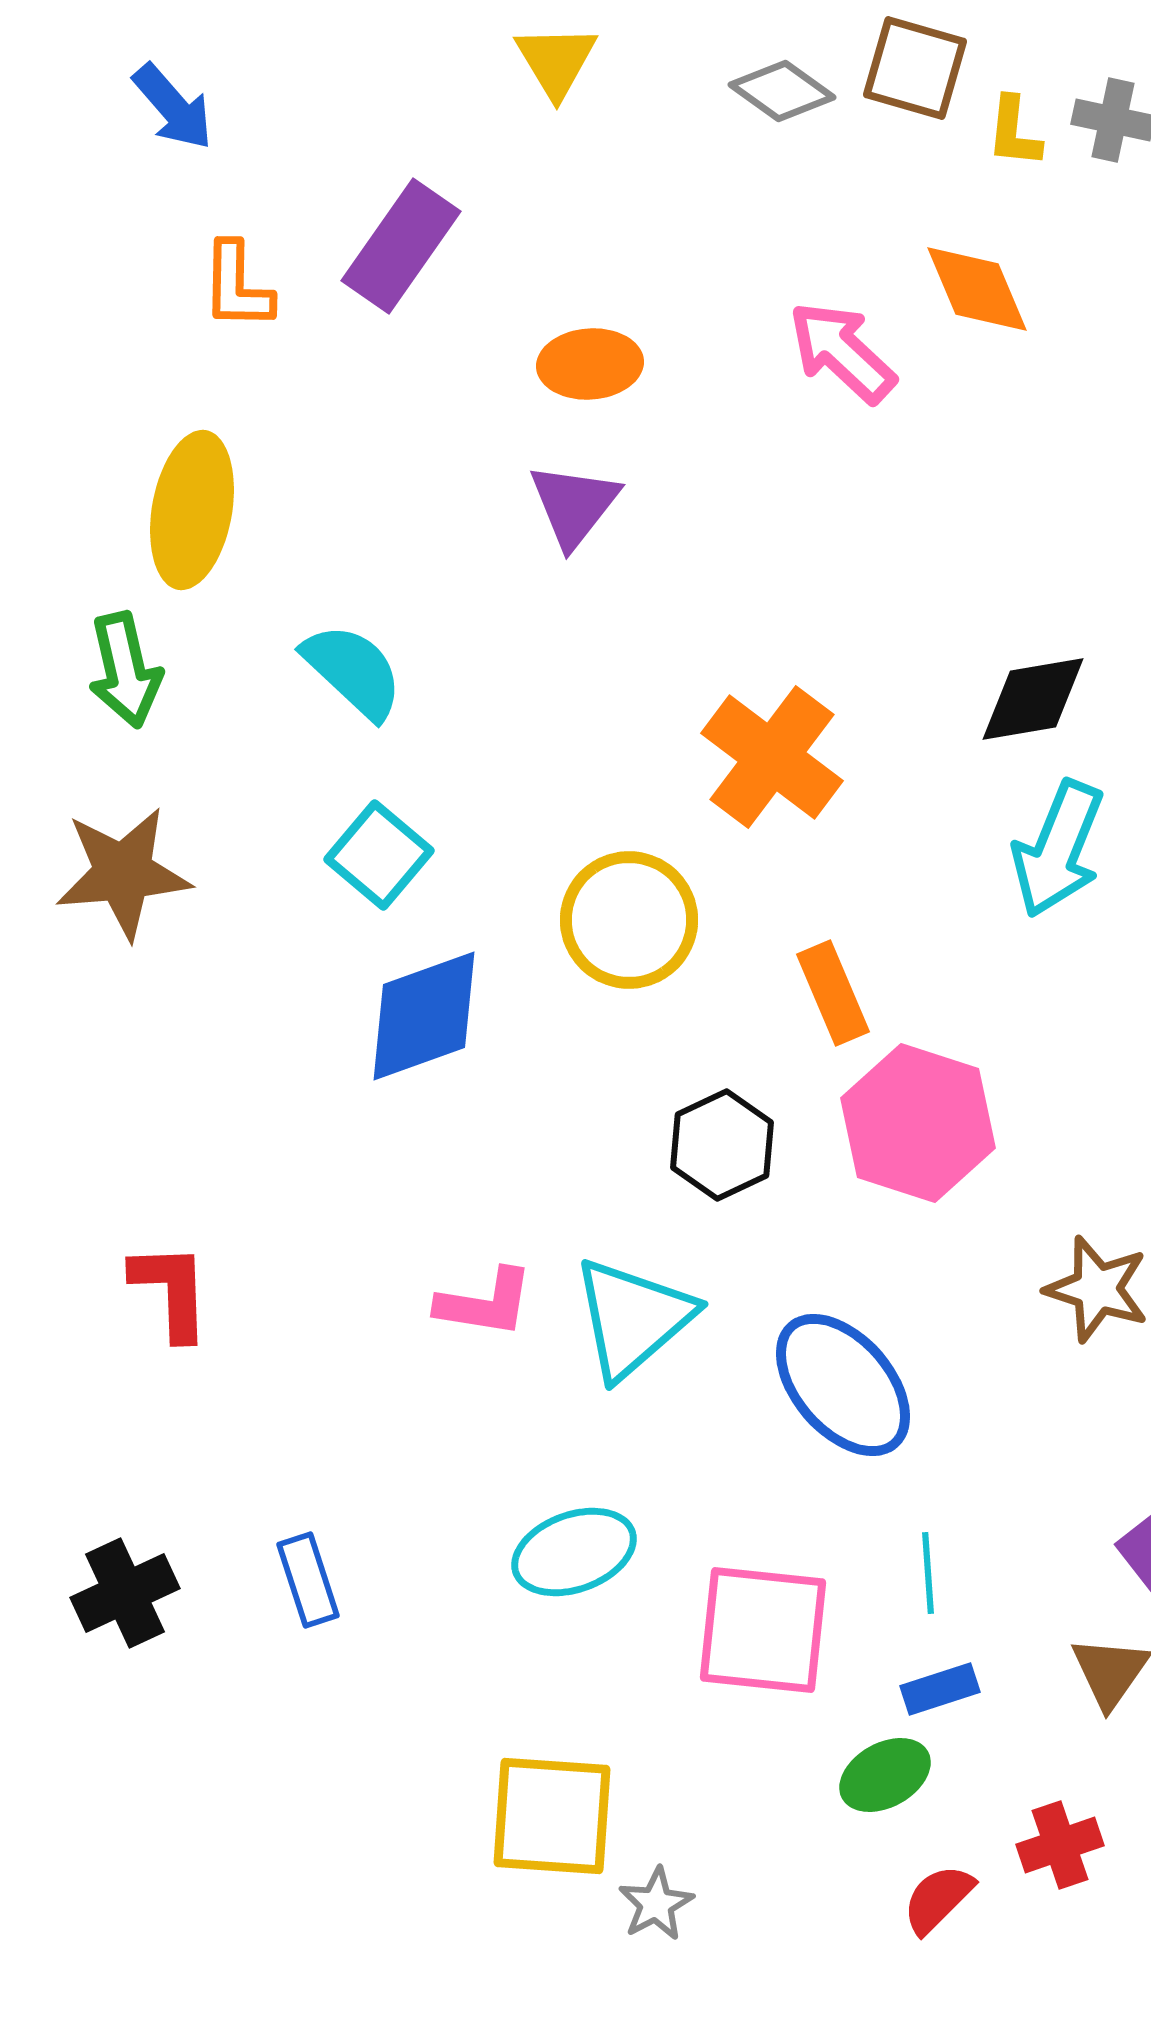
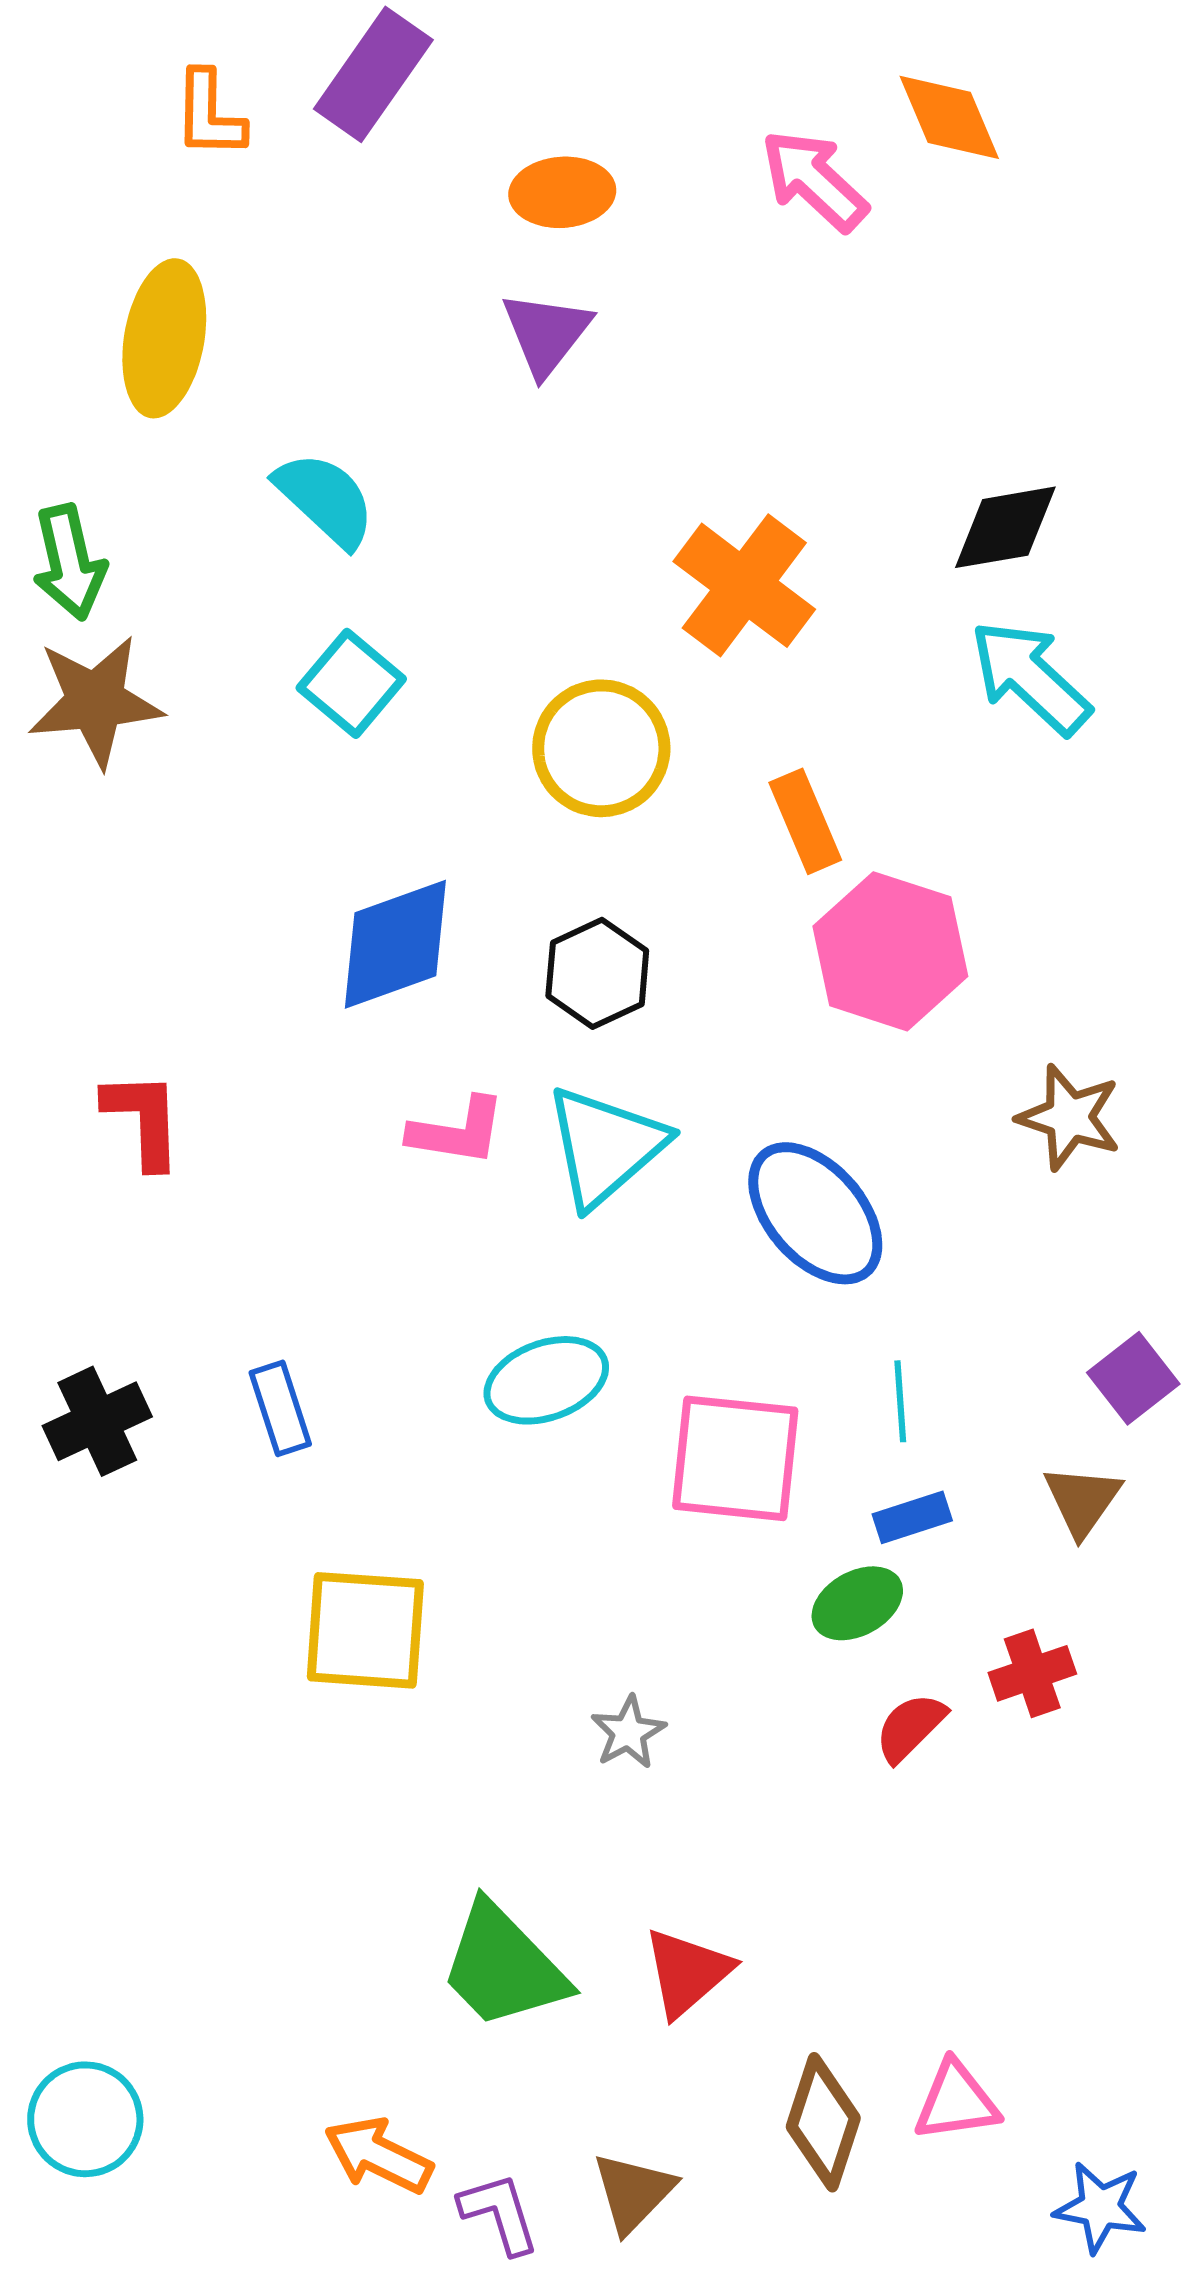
green arrow: (125, 670) -> (69, 562), moved
cyan arrow: (1058, 849) -> (1030, 677), turned 111
blue diamond: (424, 1016) -> (395, 944), moved
black hexagon: (722, 1145) -> (597, 973), moved
yellow square: (552, 1816) -> (365, 1630), moved

